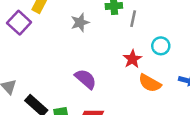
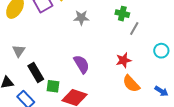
gray star: (80, 22) -> (81, 18), moved
cyan circle: (161, 46) -> (161, 51), moved

